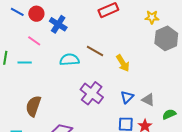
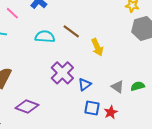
blue triangle: (127, 97) -> (85, 84), moved
green semicircle: (169, 114) -> (138, 86), moved

